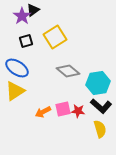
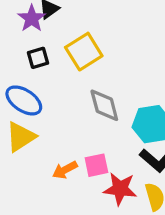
gray diamond: (68, 71) -> (104, 105), turned 35
red star: (78, 111) -> (120, 189), moved, size x1.5

